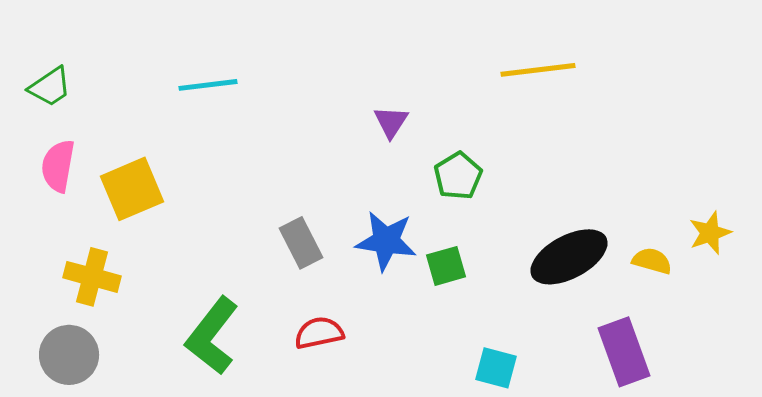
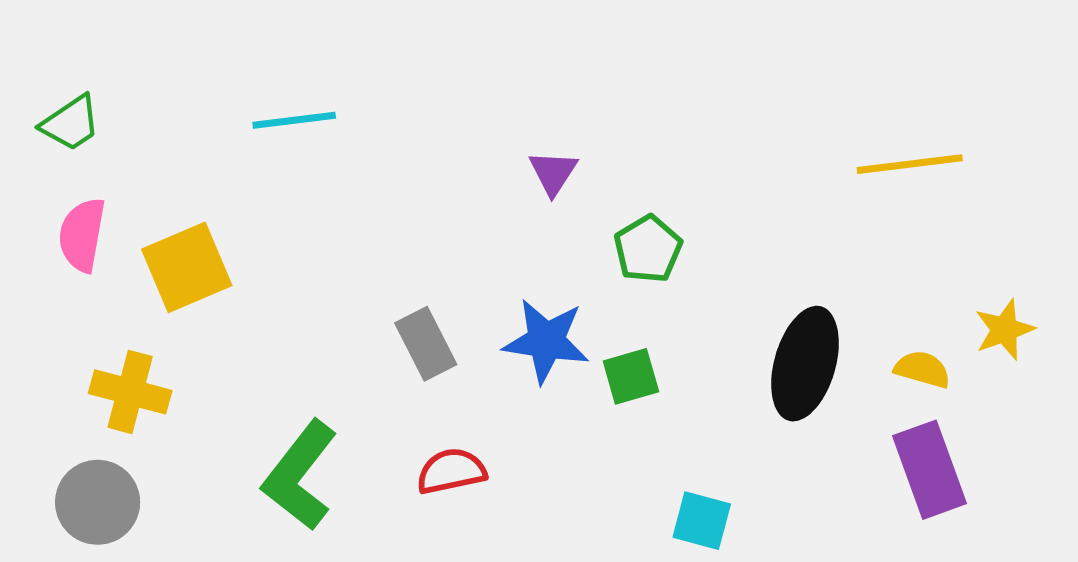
yellow line: (538, 70) -> (910, 164), moved
black ellipse: (569, 257) -> (805, 364), turned -46
purple rectangle: (624, 352) -> (929, 470), moved

